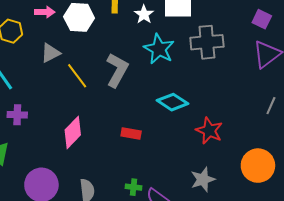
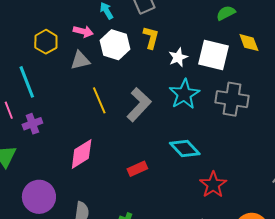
gray triangle: (50, 53) -> (80, 60), moved
purple cross: (17, 115) -> (32, 124), turned -36
red rectangle: (131, 133) -> (137, 169), turned -48

